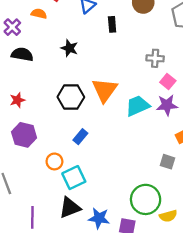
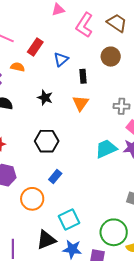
orange triangle: (105, 90) -> (81, 103), moved, size x0.7
orange circle: (54, 161) -> (32, 199), size x1.5
cyan square: (74, 178) -> (69, 220), moved

